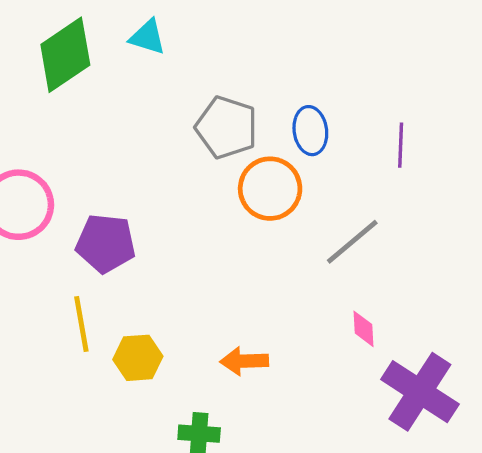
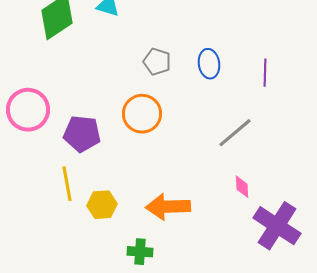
gray pentagon: (227, 127) -> (157, 62), size x0.7
orange circle: (270, 189) -> (142, 114), moved
orange arrow: (244, 361) -> (168, 207), size x1.5

